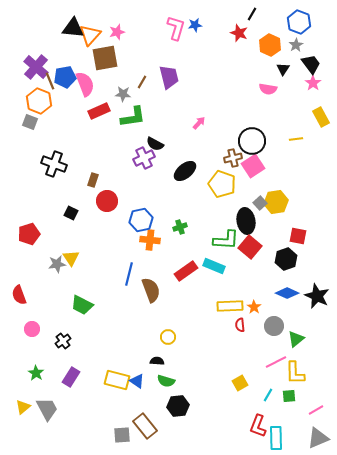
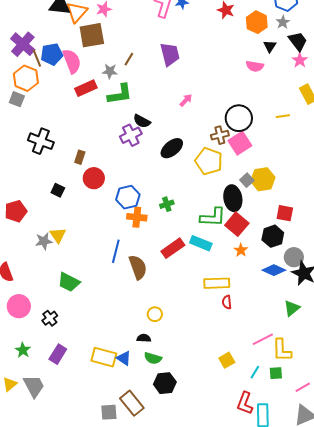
purple trapezoid: (169, 77) -> (170, 54), moved
orange star: (254, 307) -> (241, 250), moved
gray circle: (274, 326) -> (294, 257), moved
pink circle: (32, 329) -> (19, 306), size x1.5
green triangle: (296, 339) -> (292, 308), moved

